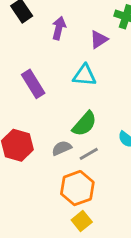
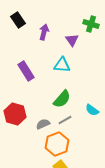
purple triangle: (99, 40) -> (72, 40), turned -32
gray semicircle: (62, 148) -> (43, 124), moved

